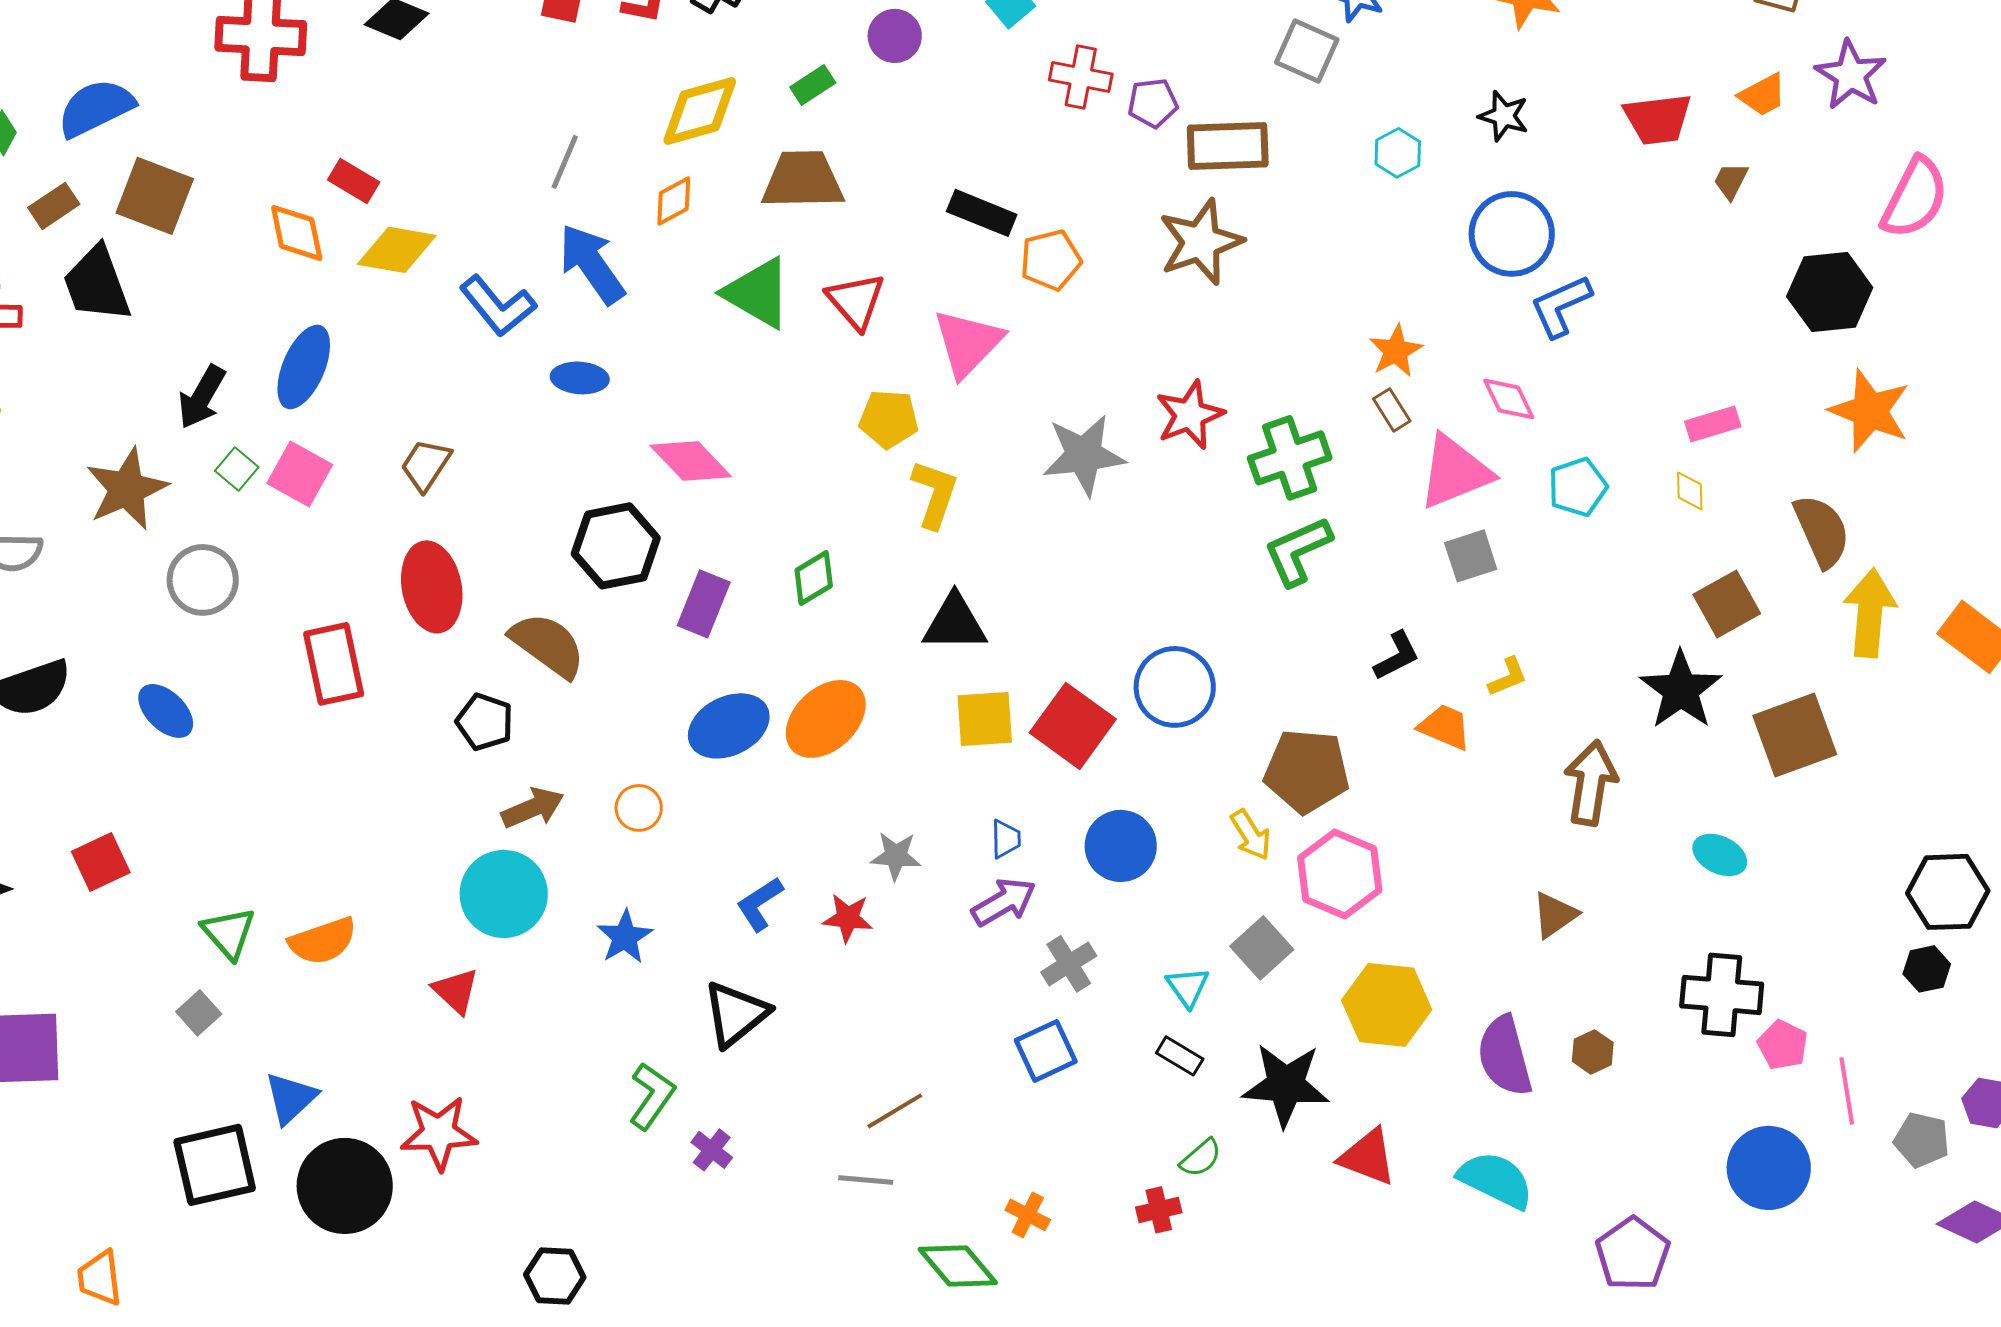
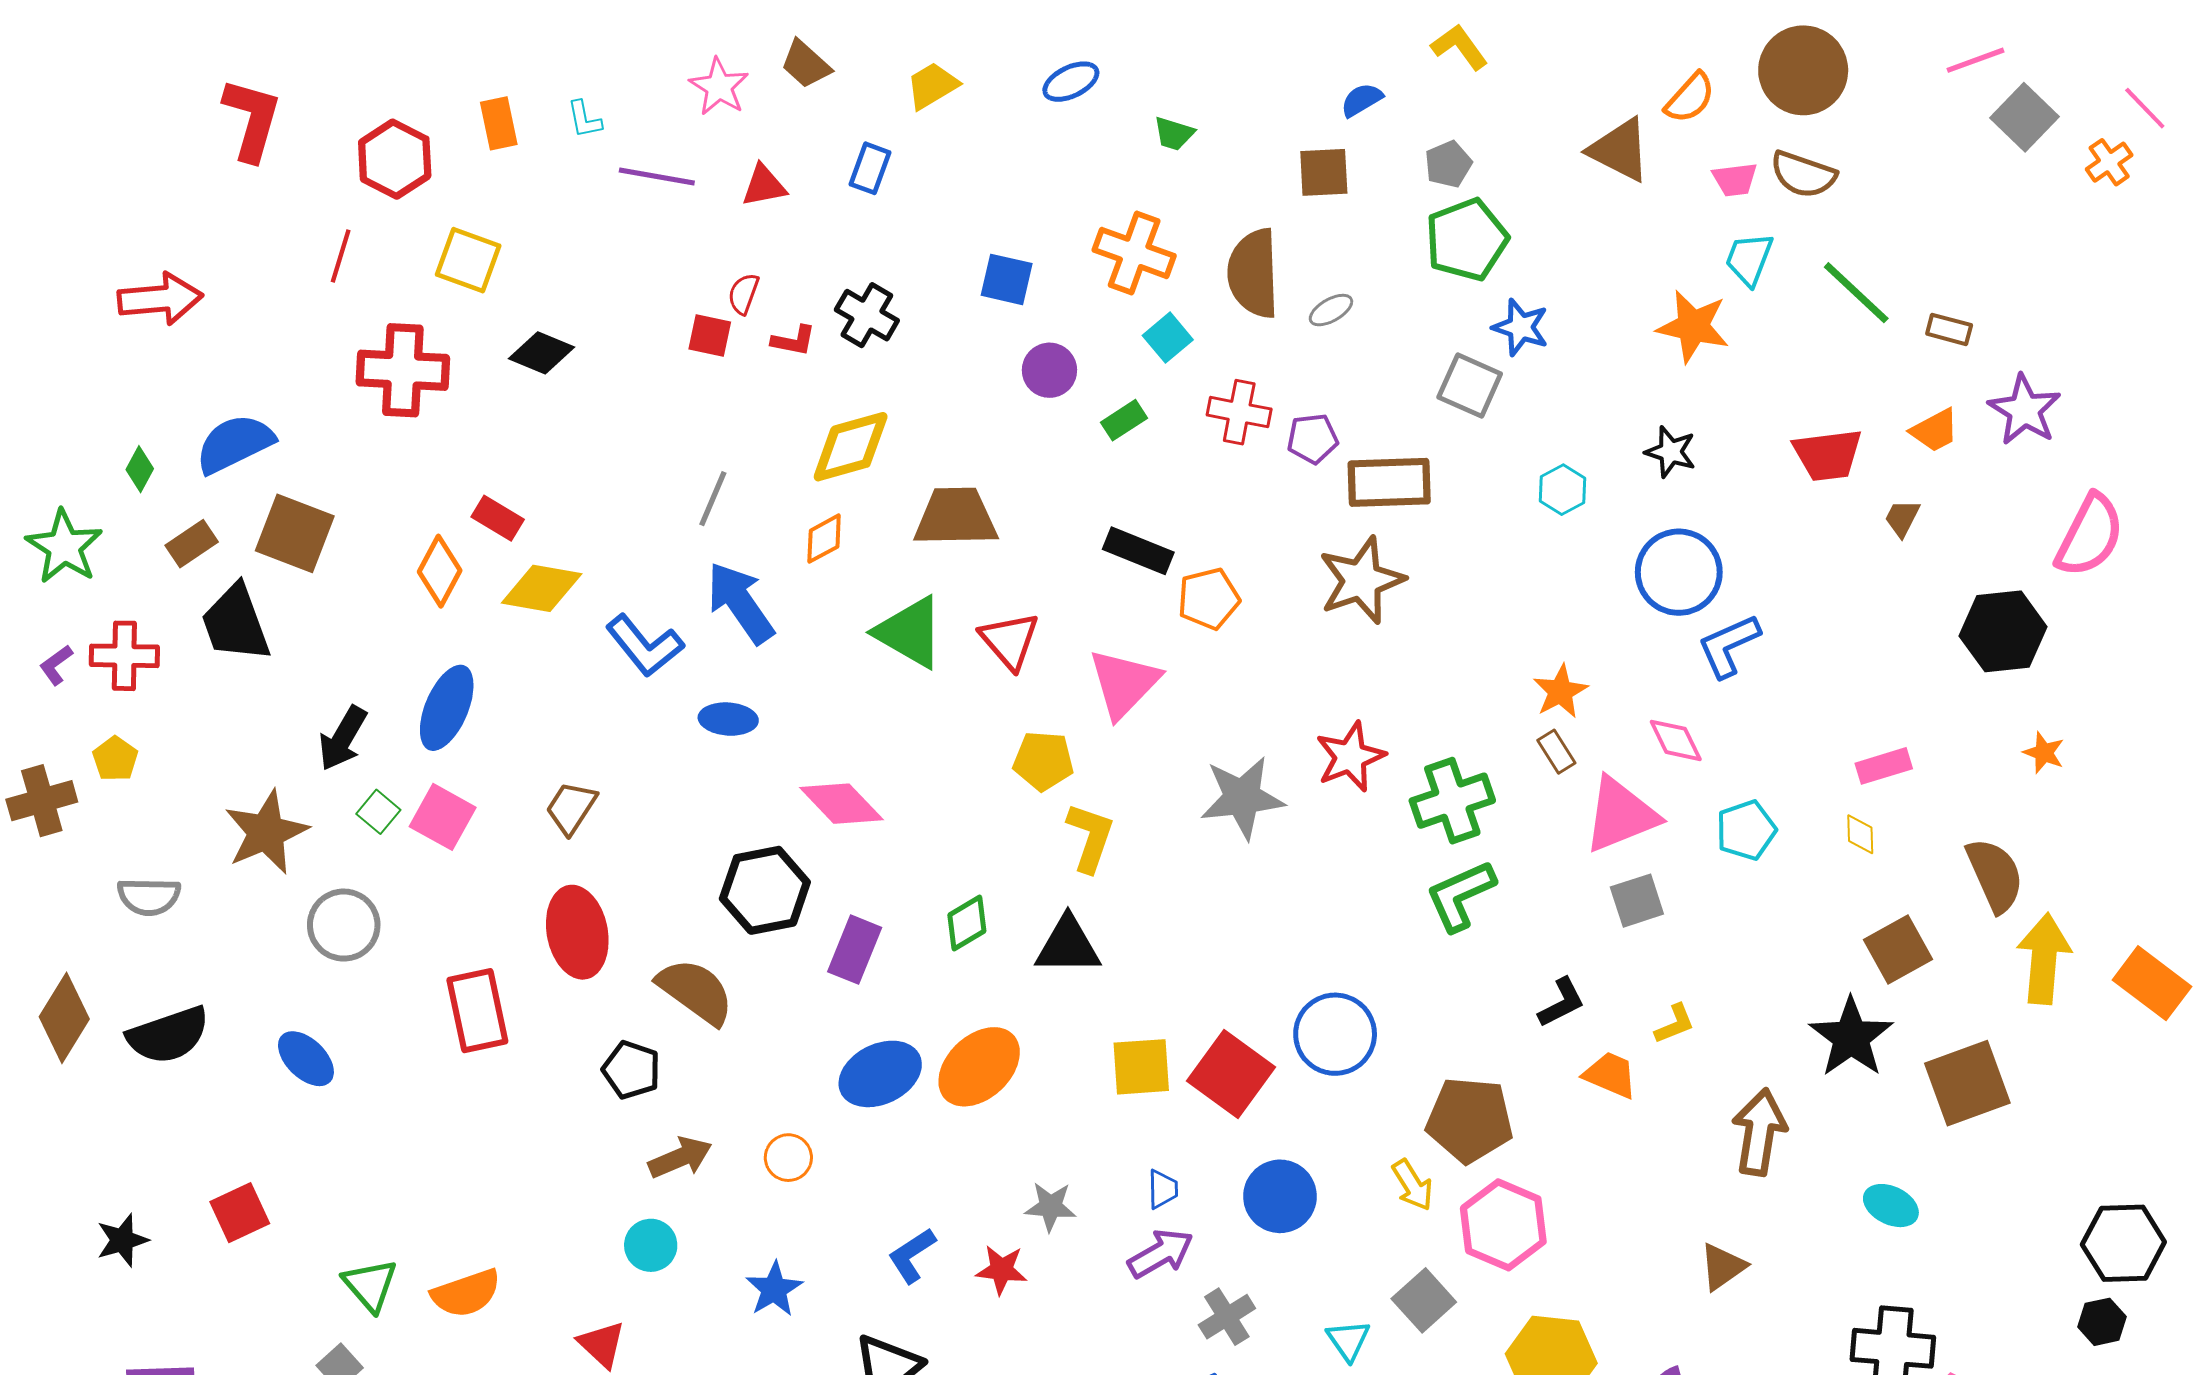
green rectangle: (813, 85) -> (1124, 420), moved
orange diamond: (297, 233) -> (440, 571), turned 40
orange star: (1870, 411) -> (2044, 753), size x0.5
black triangle: (955, 623) -> (1068, 945), moved
cyan circle: (504, 894) -> (651, 1245), size x0.6

